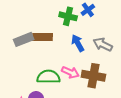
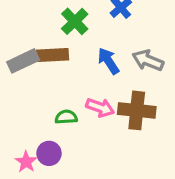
green cross: (68, 16) -> (75, 21), moved, turned 36
green semicircle: (48, 77) -> (66, 117), size x0.6

